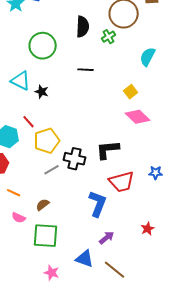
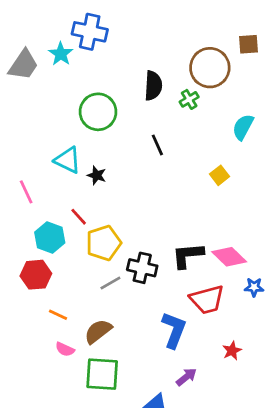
black line: (86, 70) -> (157, 145), turned 63
pink diamond: (138, 117) -> (229, 257), moved
brown semicircle: (43, 205) -> (98, 331), size x1.5
red star: (148, 229) -> (232, 351), moved

